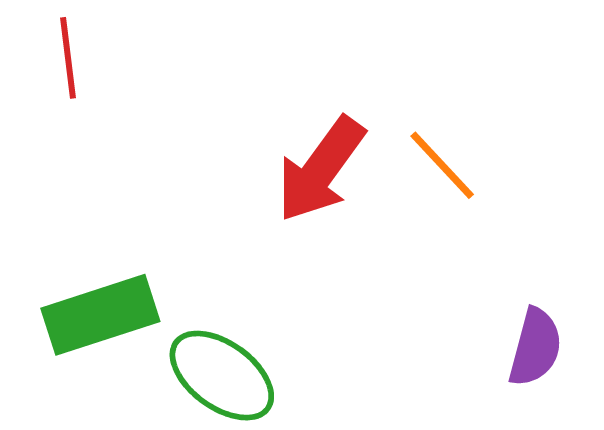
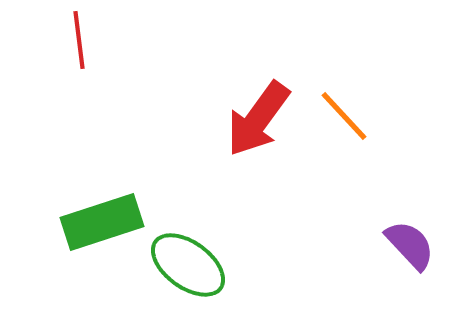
purple semicircle: (535, 347) -> (410, 245), turned -58

